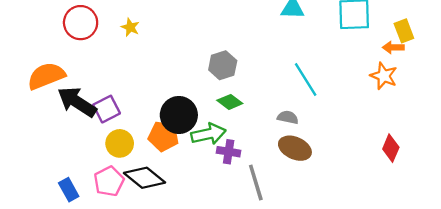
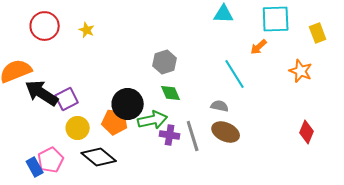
orange arrow: (393, 47) -> (259, 47), moved, turned -42
green diamond: (230, 102) -> (171, 93), turned 30
pink pentagon: (109, 181) -> (51, 160), moved
gray line: (256, 183) -> (193, 136), moved

